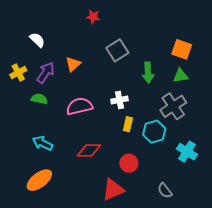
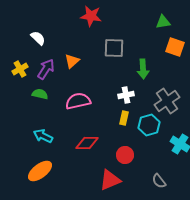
red star: (93, 17) -> (91, 16), size x1.5
gray square: (117, 50) -> (114, 48), turned 35
green triangle: (181, 76) -> (163, 22), moved
white cross: (119, 100) -> (126, 95), moved

